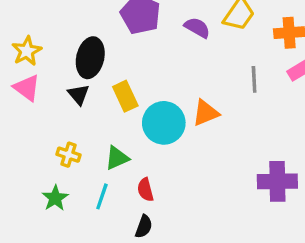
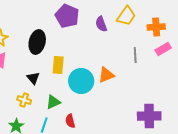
purple semicircle: (197, 28) -> (101, 24), turned -140
black triangle: (79, 94) -> (33, 78), moved
yellow rectangle: (125, 96) -> (58, 65), turned 30

